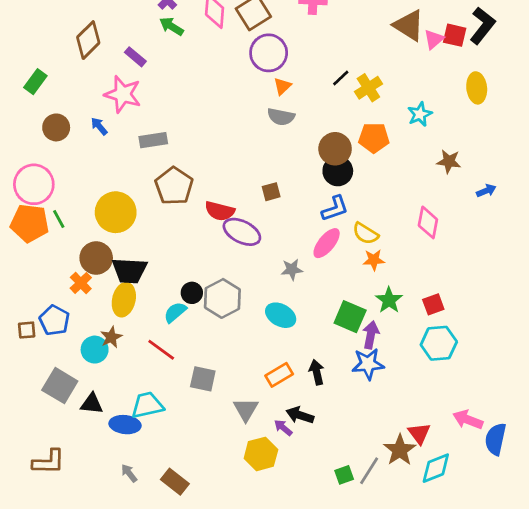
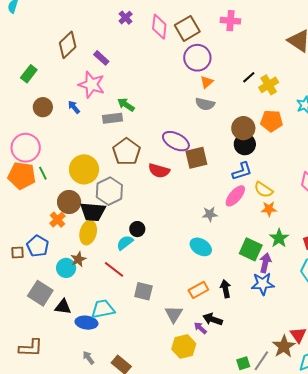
green arrow: (171, 26) -> (126, 105), moved
brown square: (271, 192) -> (196, 158), size x1.6
purple ellipse: (242, 232) -> (176, 141), moved
gray hexagon: (222, 298) -> (109, 191), moved

